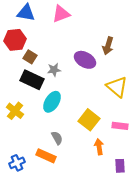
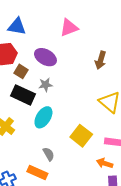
pink triangle: (61, 14) -> (69, 28), moved
purple ellipse: (85, 60) -> (45, 57), moved
orange arrow: (99, 147) -> (105, 163), moved, turned -63

